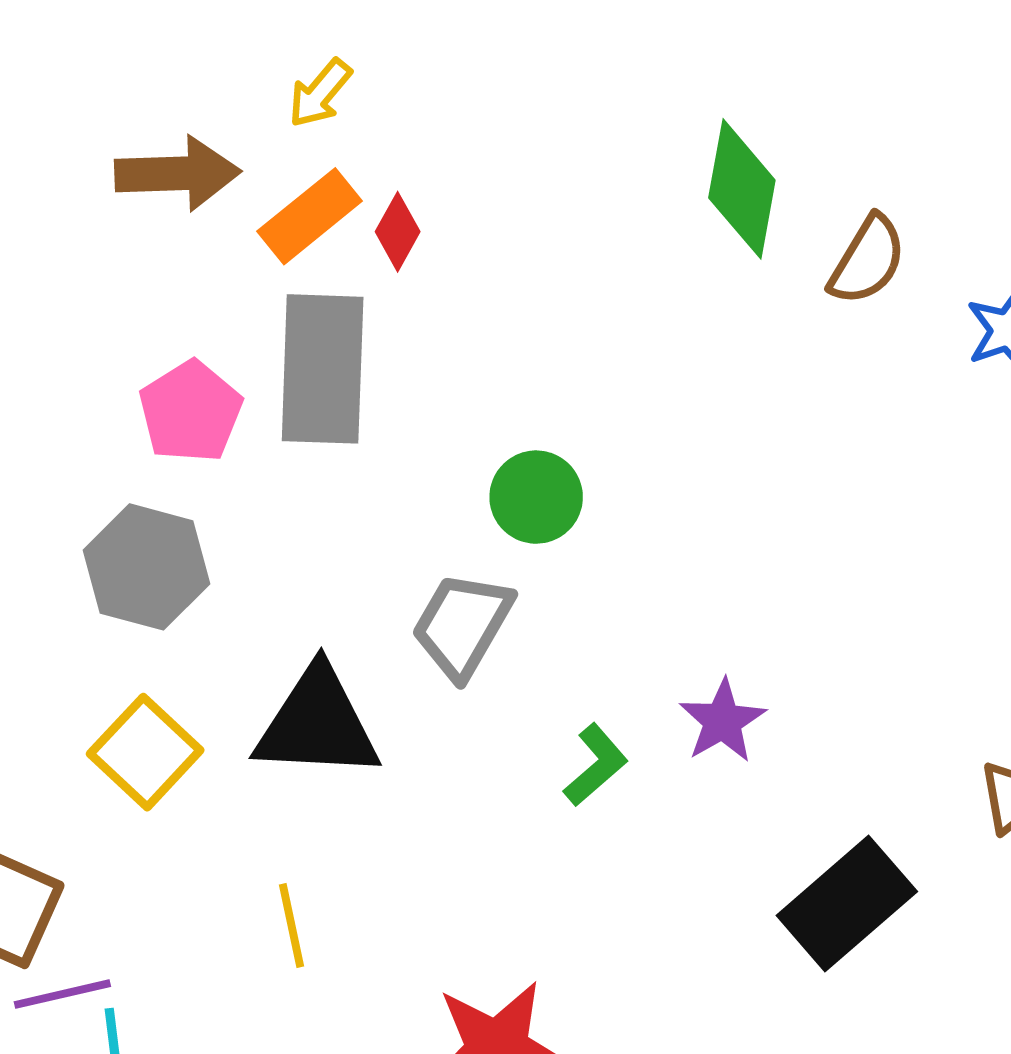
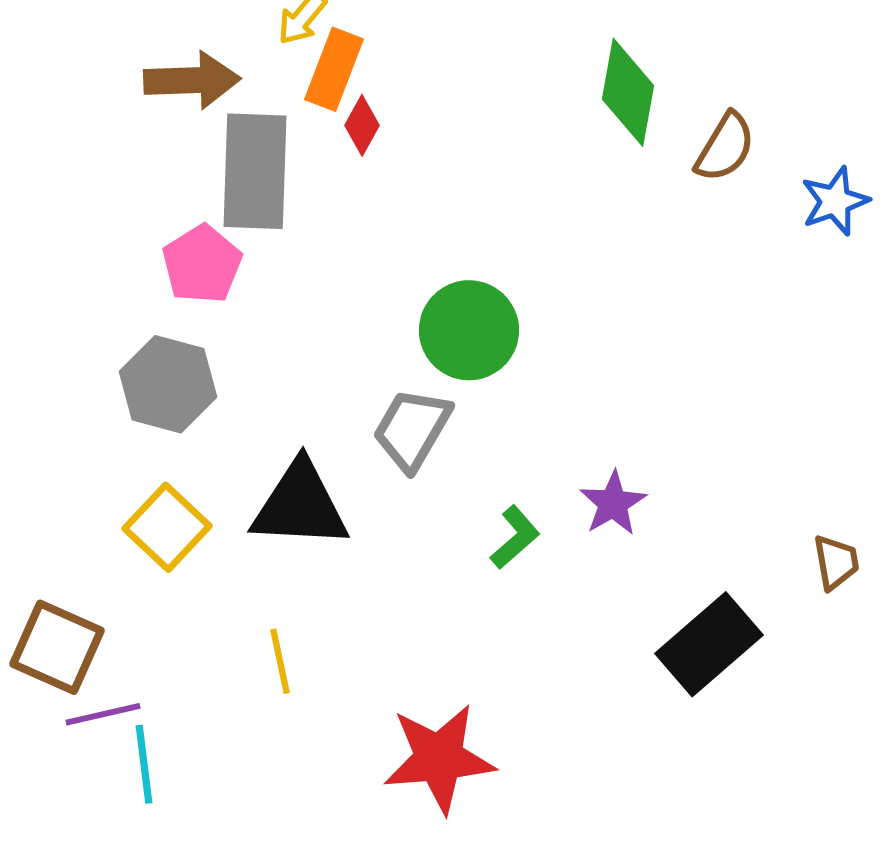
orange rectangle: (310, 216) -> (334, 69), moved, turned -30
gray rectangle: (323, 369) -> (255, 171), moved
green circle: (536, 497) -> (469, 330), size x1.4

